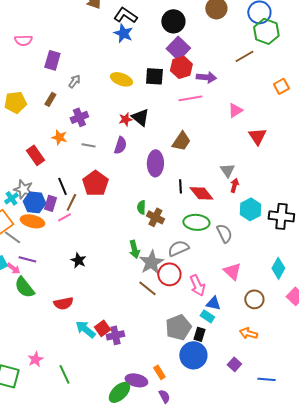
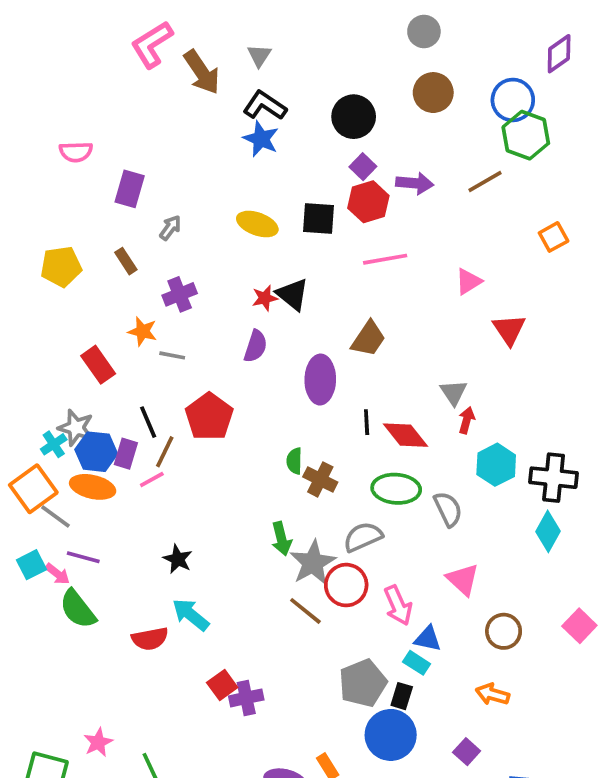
purple square: (178, 48) -> (363, 167), size x0.6
purple arrow: (206, 77) -> (415, 183), moved
brown rectangle: (50, 99) -> (126, 261), turned -64
gray line: (88, 145) -> (172, 355), moved
cyan diamond: (278, 268) -> (548, 531), moved
cyan arrow: (85, 329) -> (191, 615), moved

